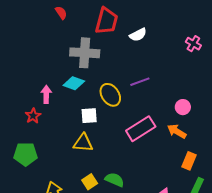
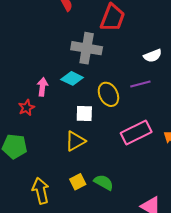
white semicircle: (138, 35) -> (153, 56), moved
yellow triangle: (83, 143) -> (75, 141), turned -40

